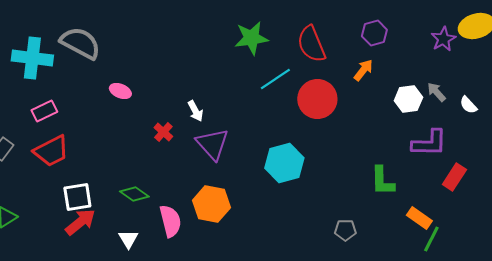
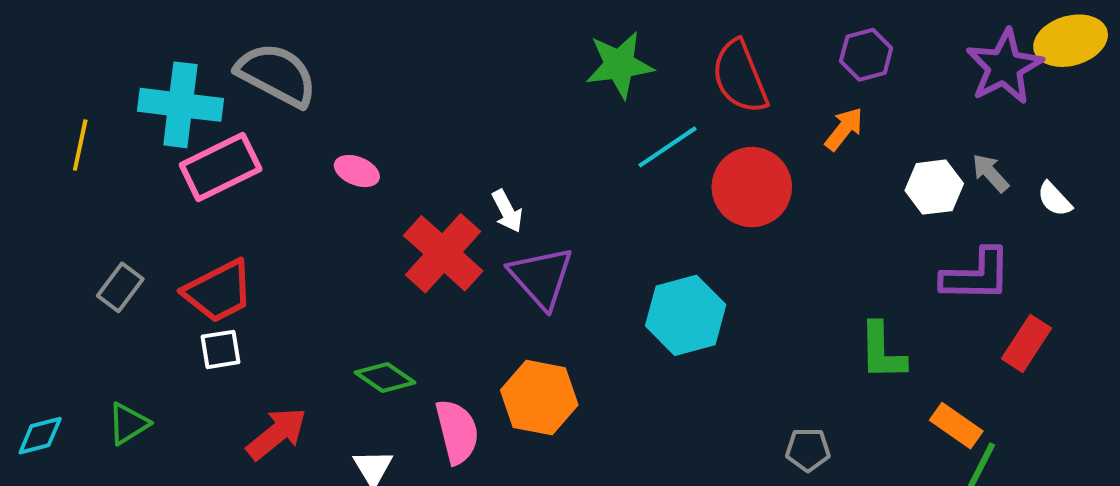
purple star: (443, 39) -> (1004, 67), size x1.5
pink rectangle: (44, 111) -> (221, 167), moved, size x1.5
red cross: (163, 132) -> (443, 253), size x2.0
white square: (77, 197) -> (221, 349), moved, size x0.7

